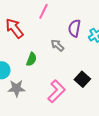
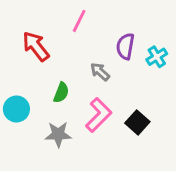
gray star: (16, 88) -> (58, 134), moved
pink L-shape: (56, 91) -> (99, 115), moved

